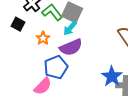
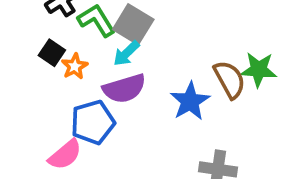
black square: (18, 24) -> (52, 53), moved
blue star: (112, 76) -> (190, 101), moved

